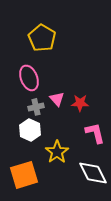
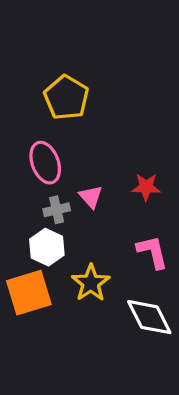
red star: (80, 103) -> (146, 187), moved
orange square: (24, 175) -> (29, 293), moved

